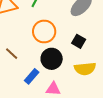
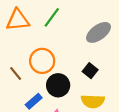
orange circle: (44, 31) -> (42, 61), moved

